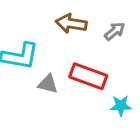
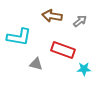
gray triangle: (48, 84) -> (36, 64), moved

